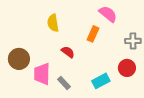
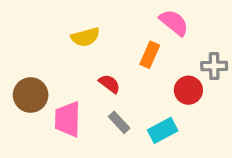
yellow semicircle: (53, 23) -> (85, 37), turned -96
red circle: (127, 68) -> (188, 90), moved
gray rectangle: (64, 83) -> (119, 122), moved

